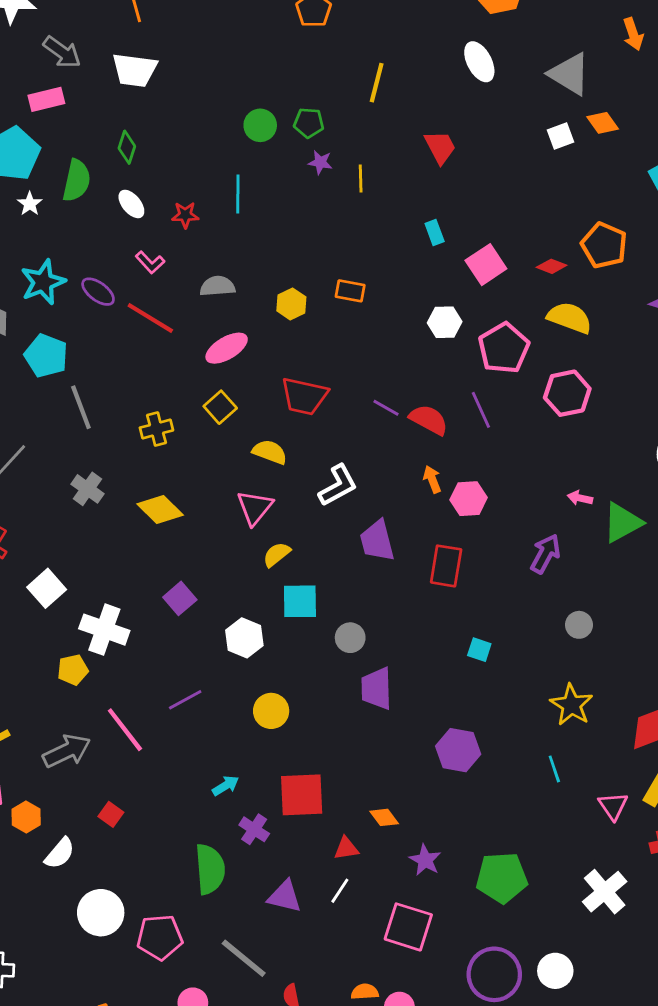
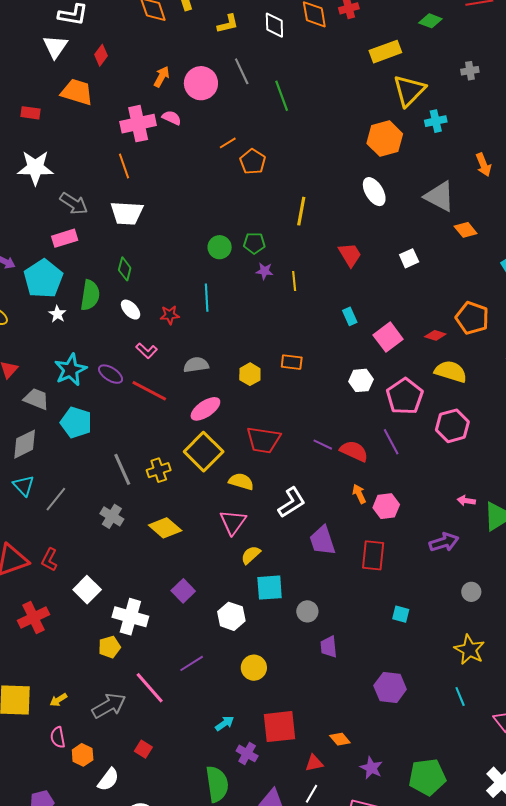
white square: (561, 136) -> (409, 258), moved
gray line: (81, 407) -> (122, 469), moved
yellow square: (220, 407) -> (204, 452), size x1.6
purple arrow: (545, 554) -> (444, 542), turned 48
purple trapezoid: (377, 689) -> (329, 647), size x0.7

